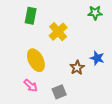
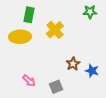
blue star: (97, 58) -> (92, 71), moved
yellow ellipse: (36, 60) -> (20, 37), moved, turned -65

